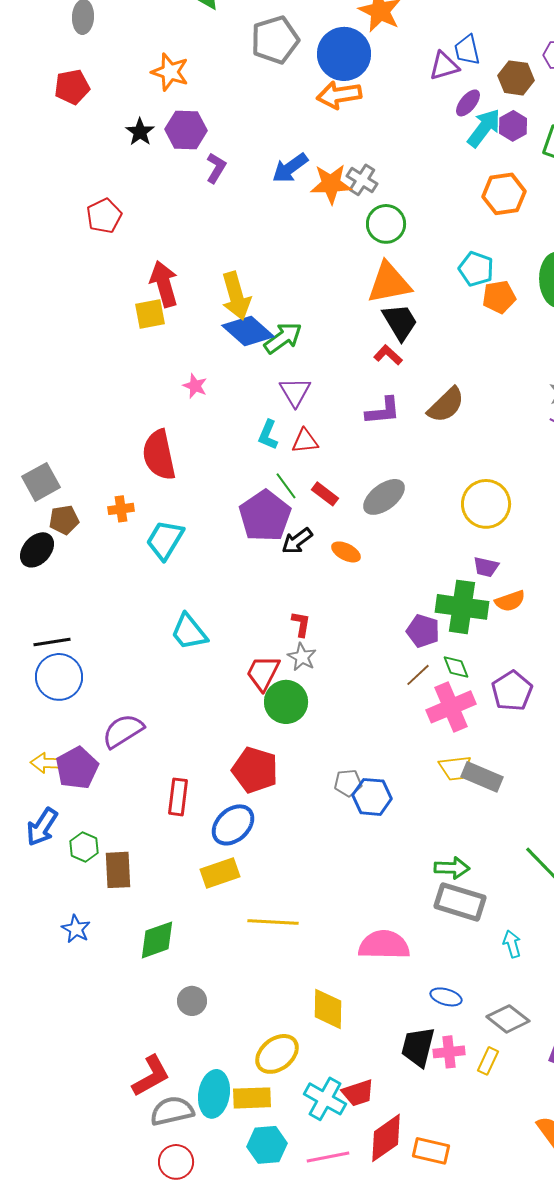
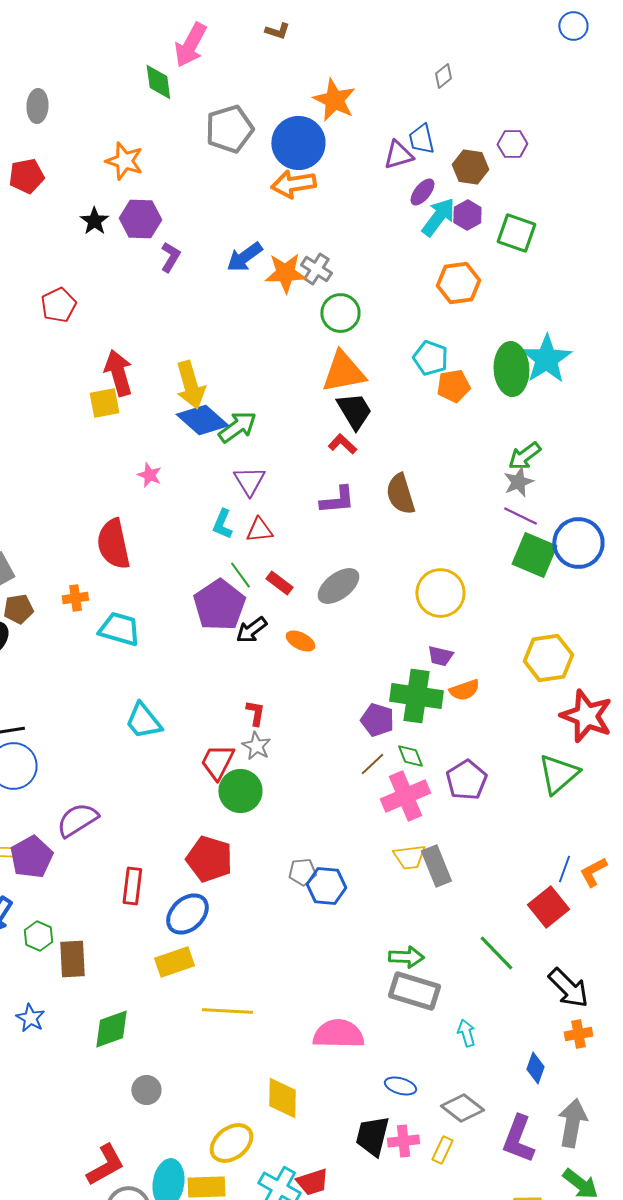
brown semicircle: (446, 405) -> (400, 494), turned 117
cyan trapezoid: (165, 540) -> (119, 629), turned 75
gray rectangle: (482, 777) -> (436, 866), turned 45

